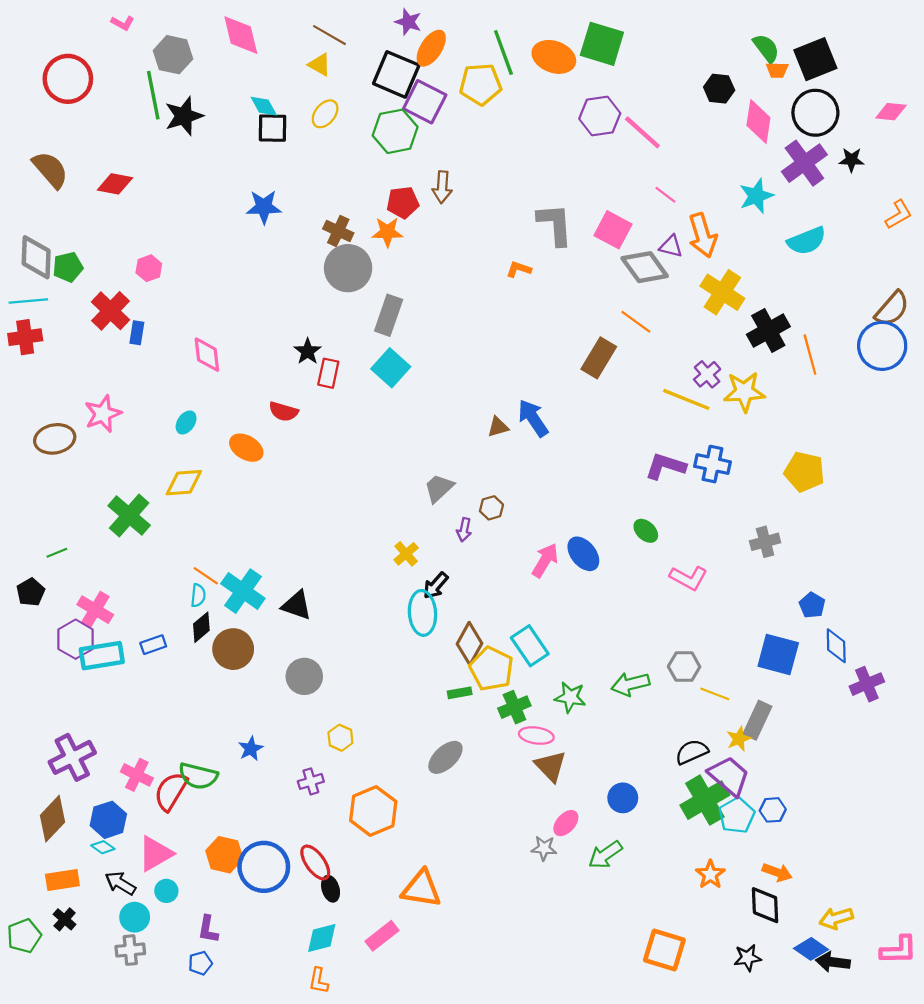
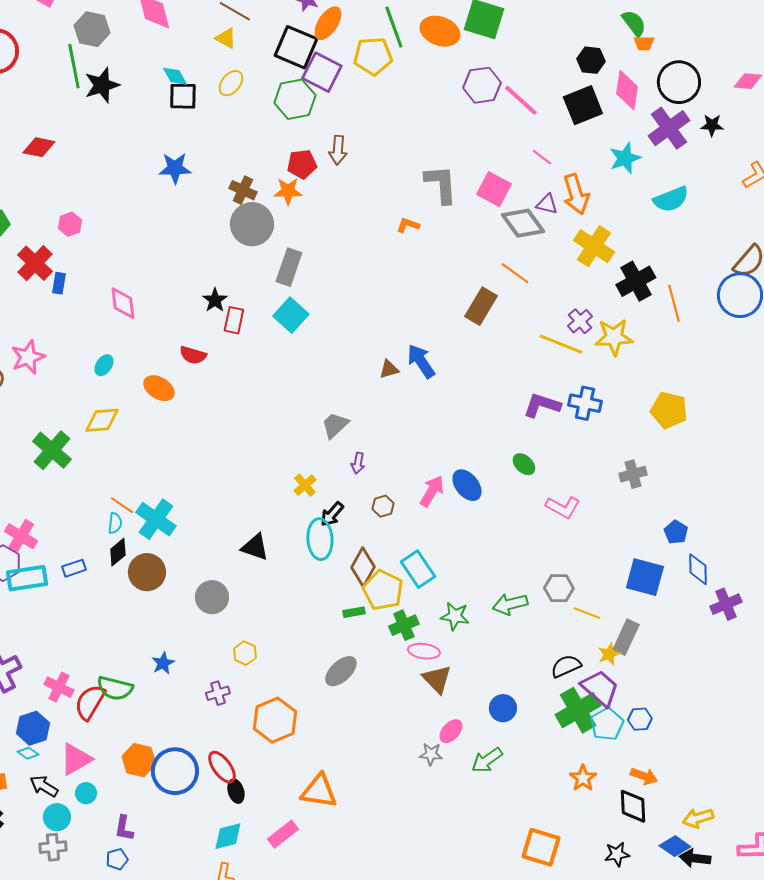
black square: (815, 59) -> (583, 105), moved
brown hexagon: (491, 508) -> (383, 506), moved
black triangle: (297, 605) -> (255, 547), moved

